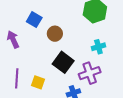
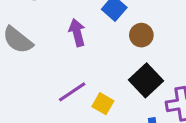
purple line: (17, 78) -> (72, 92), turned 42

